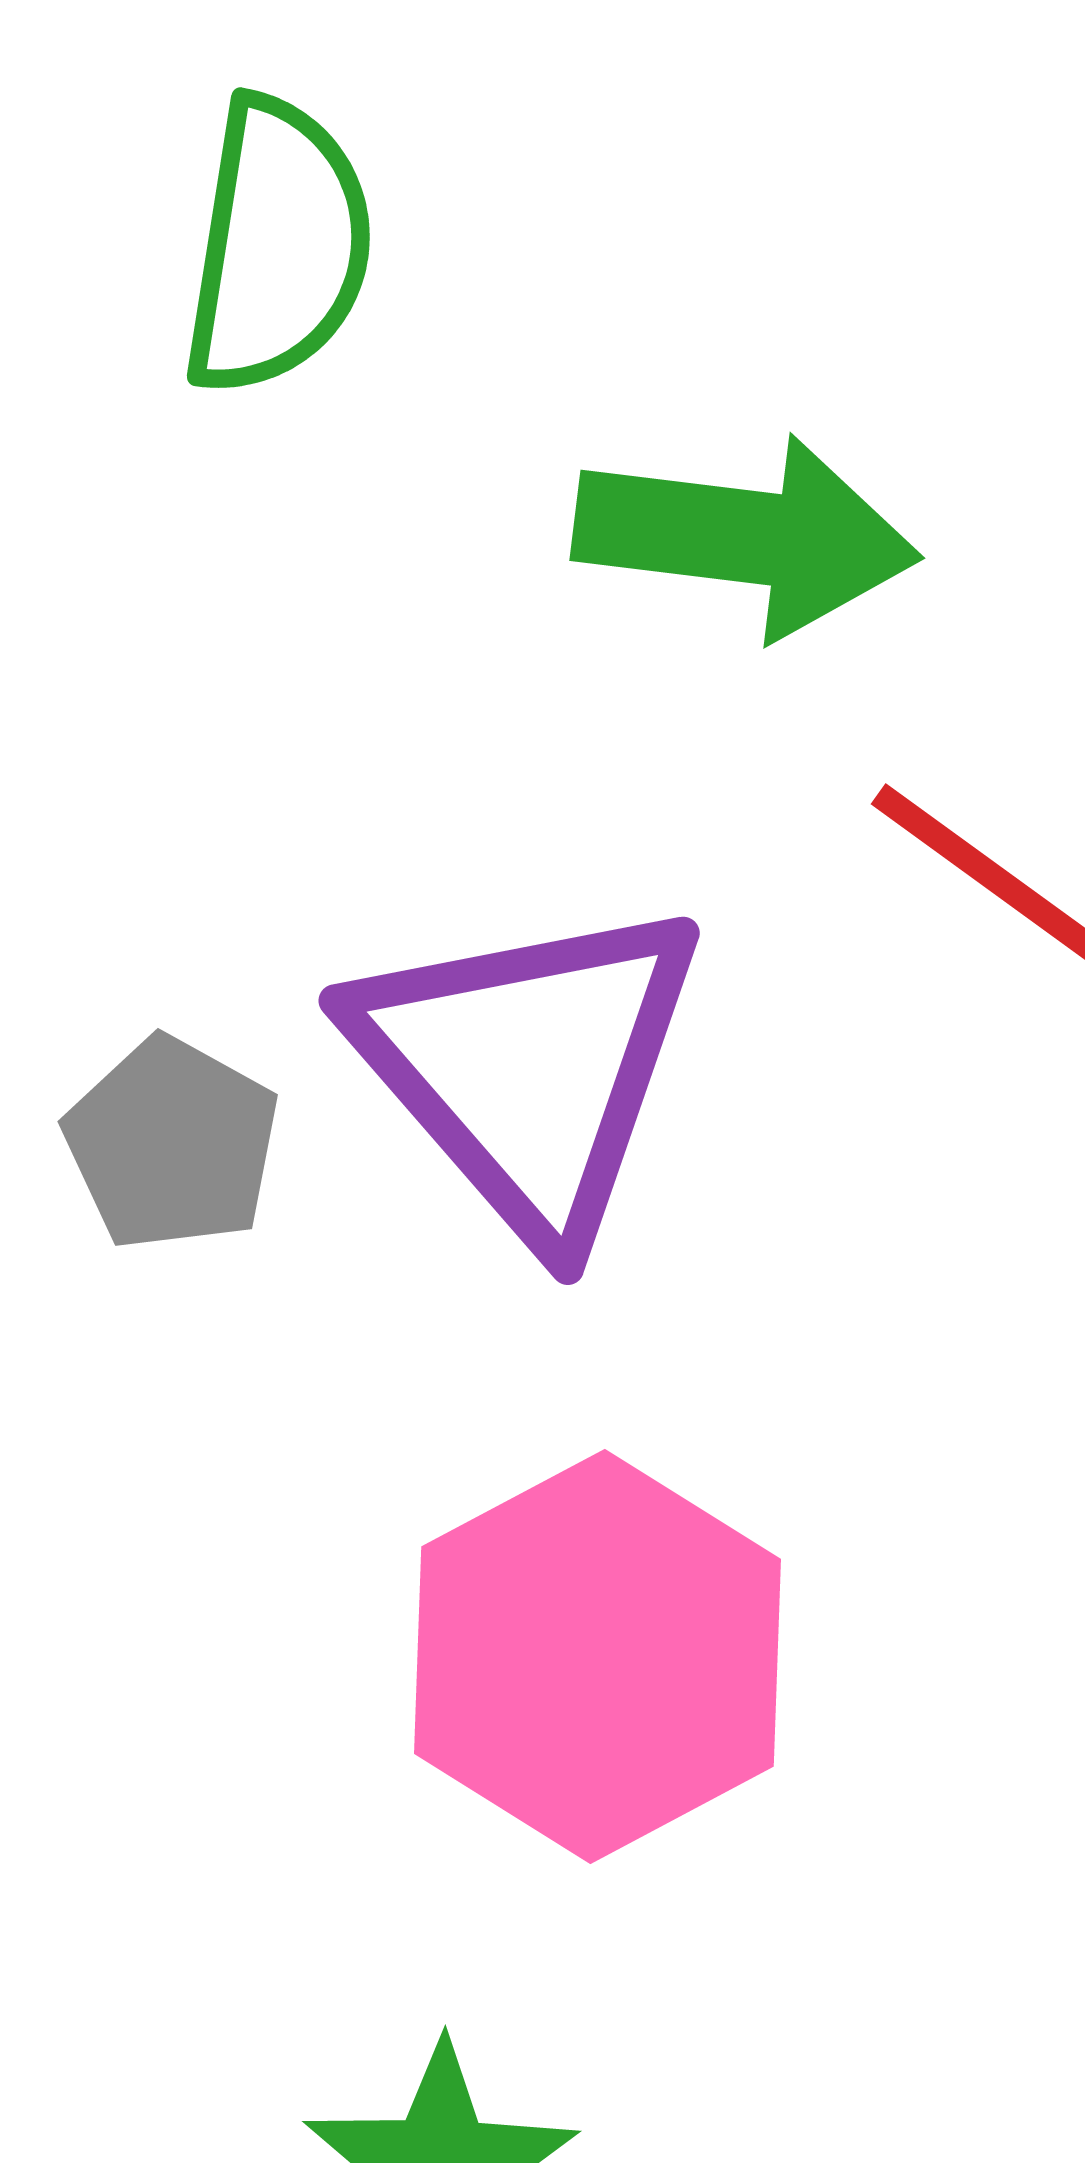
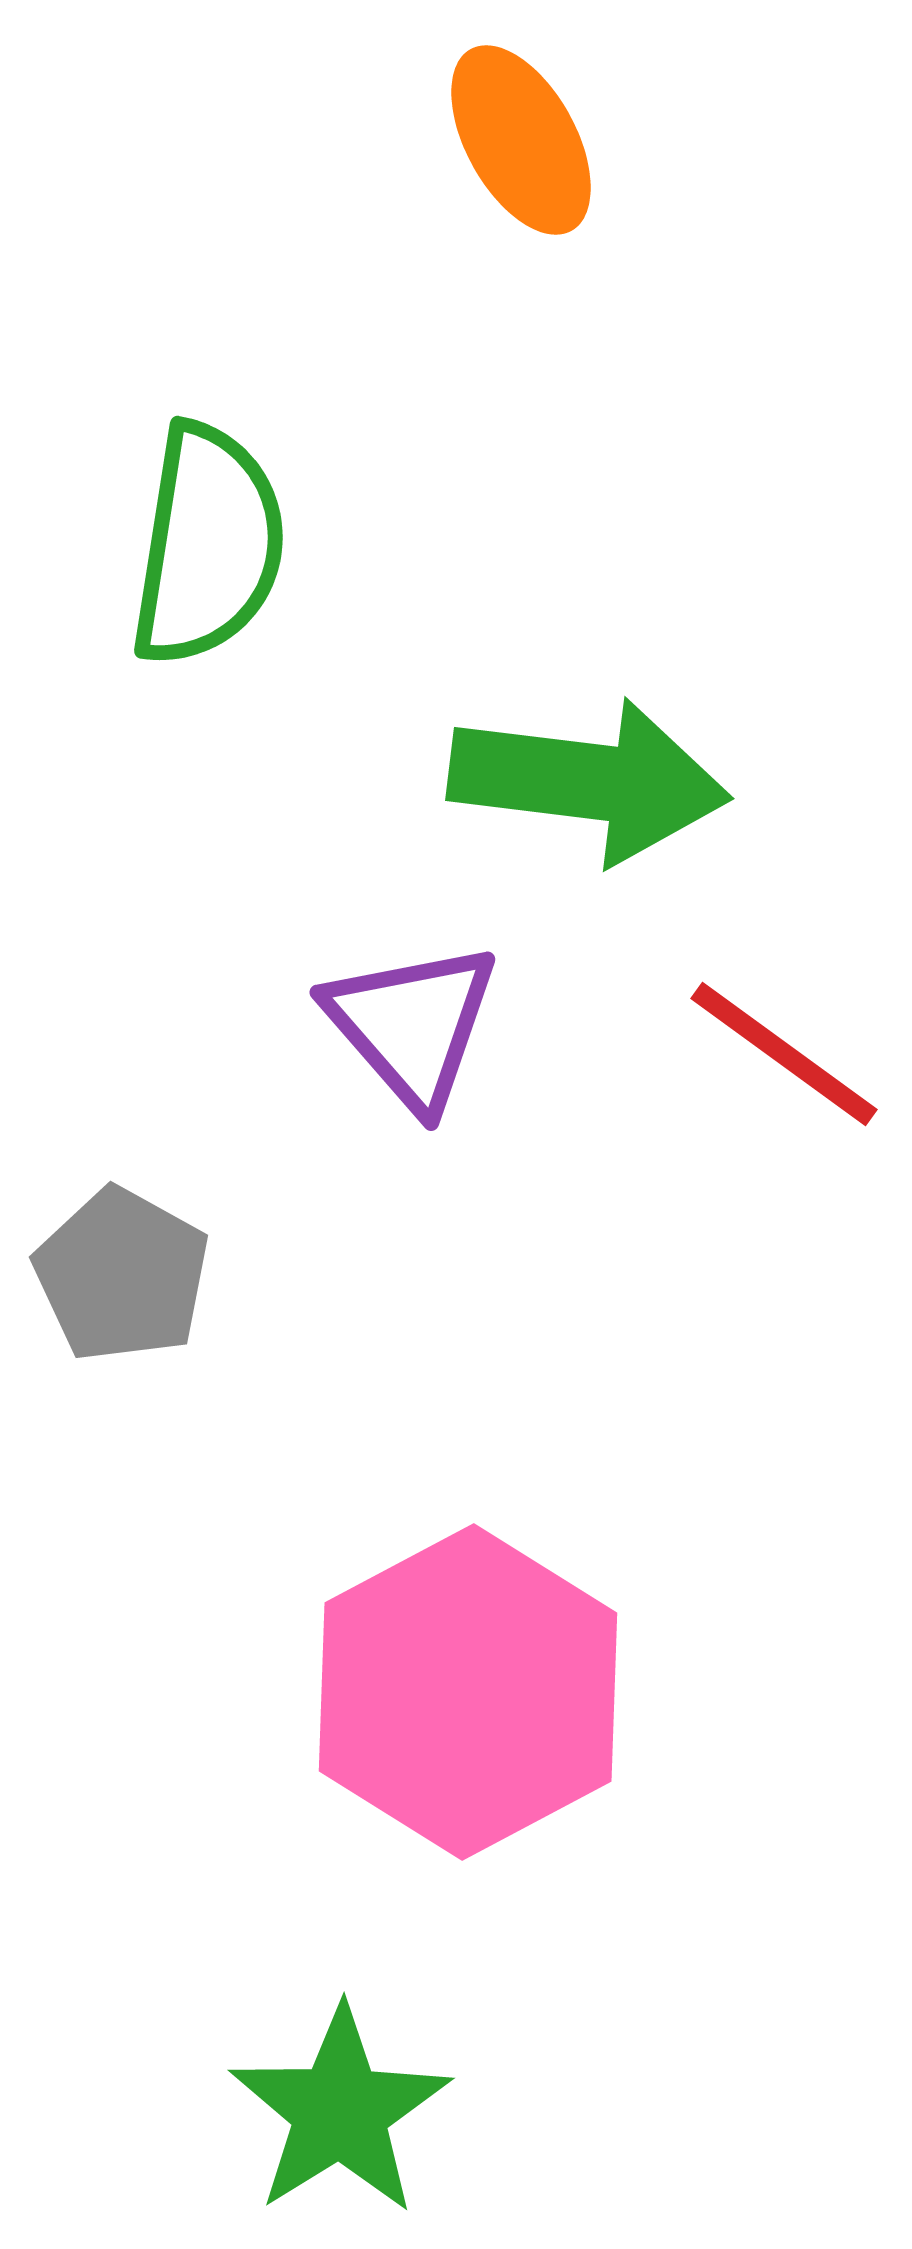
purple triangle: (529, 1067) -> (412, 1025), moved, size x0.6

